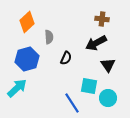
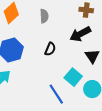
gray semicircle: (49, 37) -> (44, 16), moved
cyan square: (89, 86) -> (73, 77), turned 30

